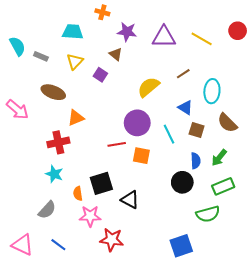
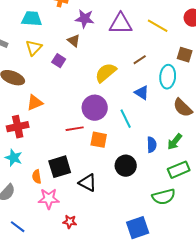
brown square: (197, 130) -> (185, 55), moved
black circle: (182, 182) -> (126, 166), moved
red star: (112, 240) -> (70, 222), size x0.6

